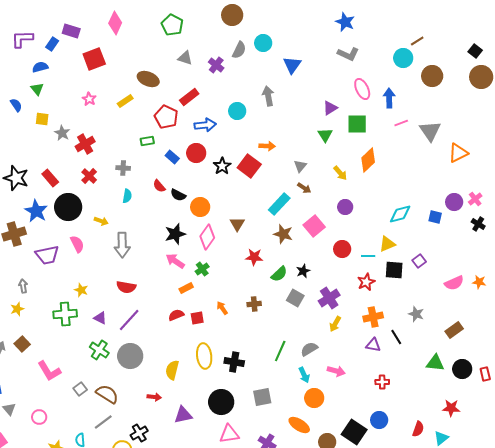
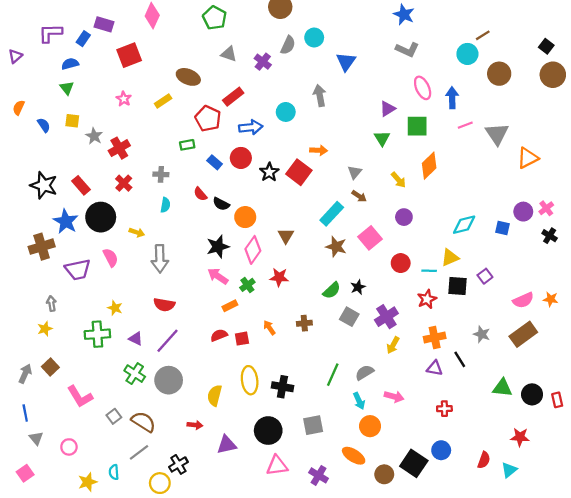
blue semicircle: (16, 105) -> (44, 125), moved
red star: (254, 257) -> (279, 277), moved
brown rectangle: (454, 330) -> (523, 334), moved, size x1.4

